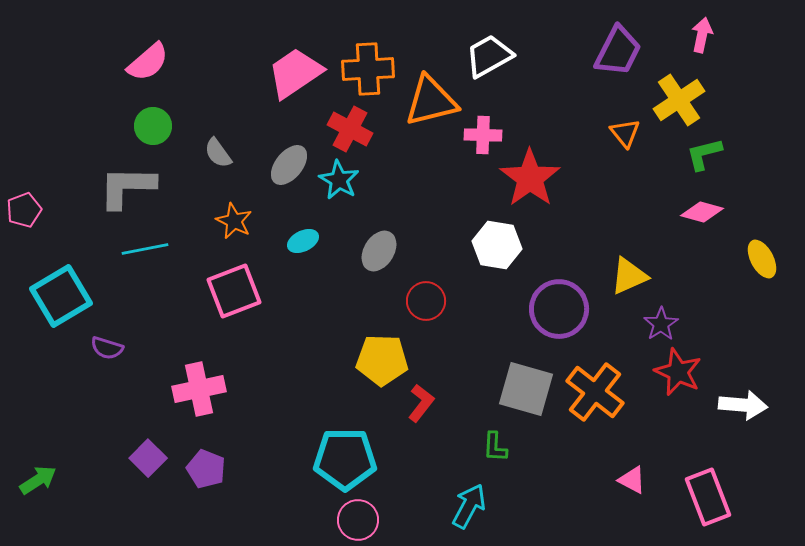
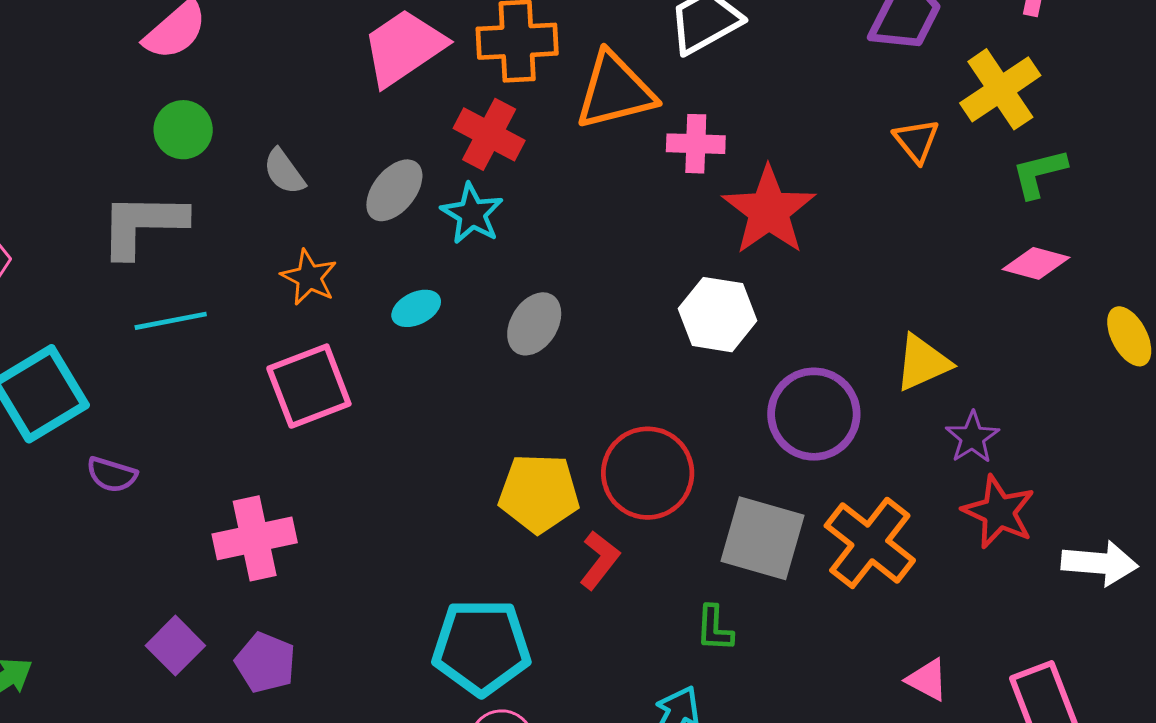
red circle: (426, 301) -> (648, 473), moved, size x1.5

